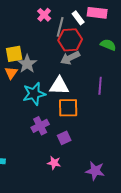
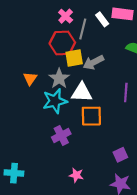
red hexagon: (70, 40) -> (62, 43), moved
yellow square: (14, 54) -> (74, 58), moved
gray star: (27, 64) -> (59, 78), moved
purple square: (64, 138) -> (120, 155), moved

